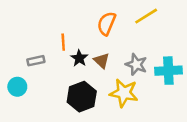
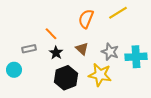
orange line: (63, 42) -> (51, 34), turned -40
black star: (79, 58) -> (56, 53), moved

